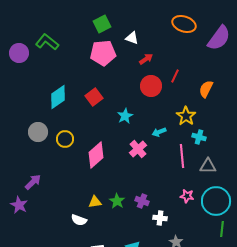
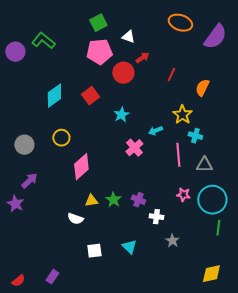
red circle: (151, 86) -> (123, 73), moved
gray circle: (38, 132) -> (24, 145), moved
pink diamond: (96, 155) -> (81, 167), moved

